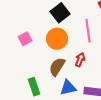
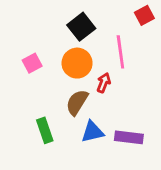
red arrow: (80, 60) -> (104, 83), moved

